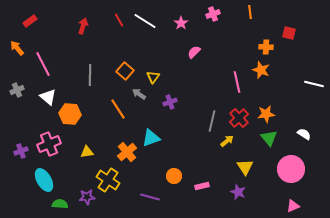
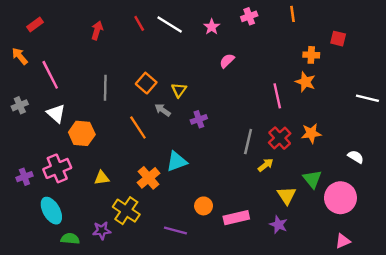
green triangle: (269, 138) -> (312, 179), moved
pink rectangle: (202, 186) -> (236, 218), size x1.5

